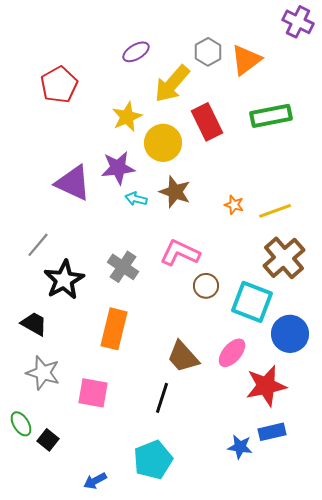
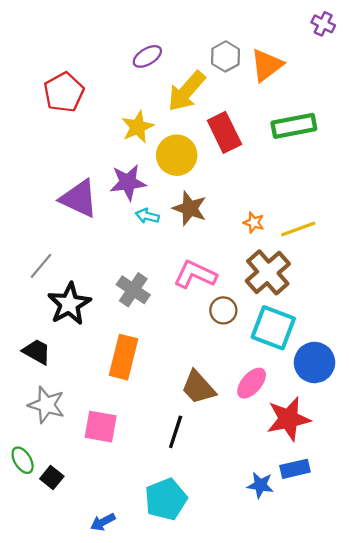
purple cross: (298, 22) -> (323, 24), size x0.7
brown cross: (284, 258) -> (268, 272), moved

